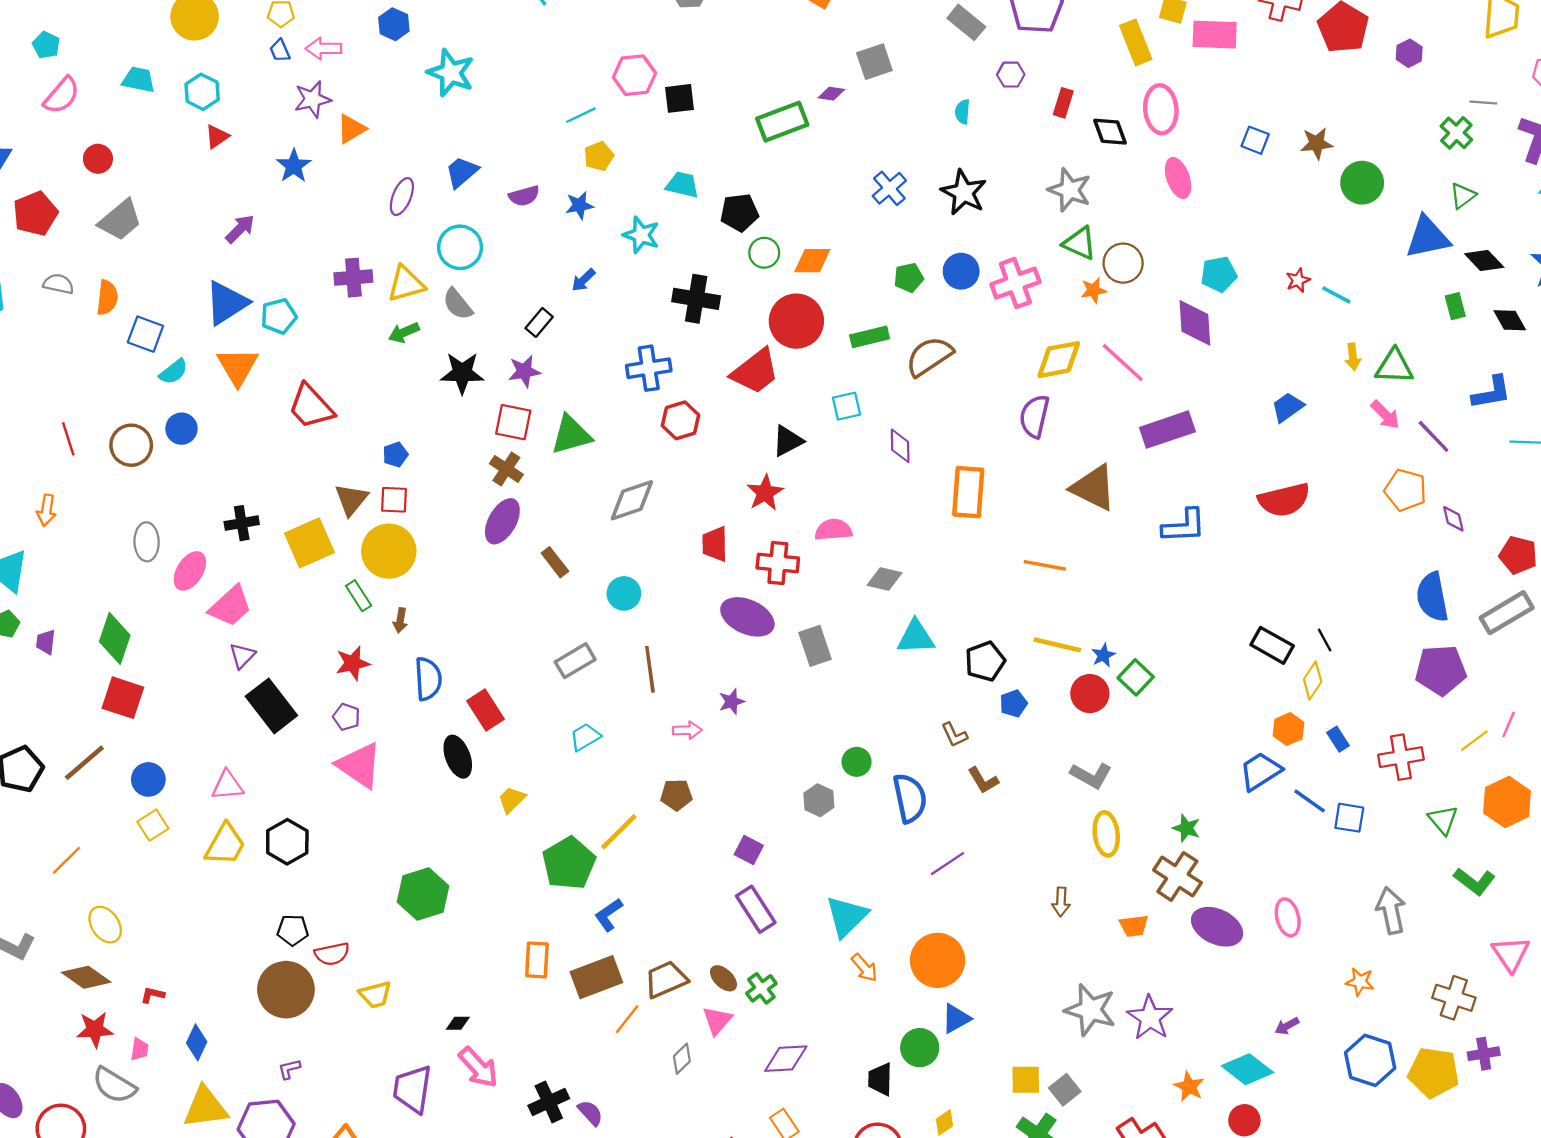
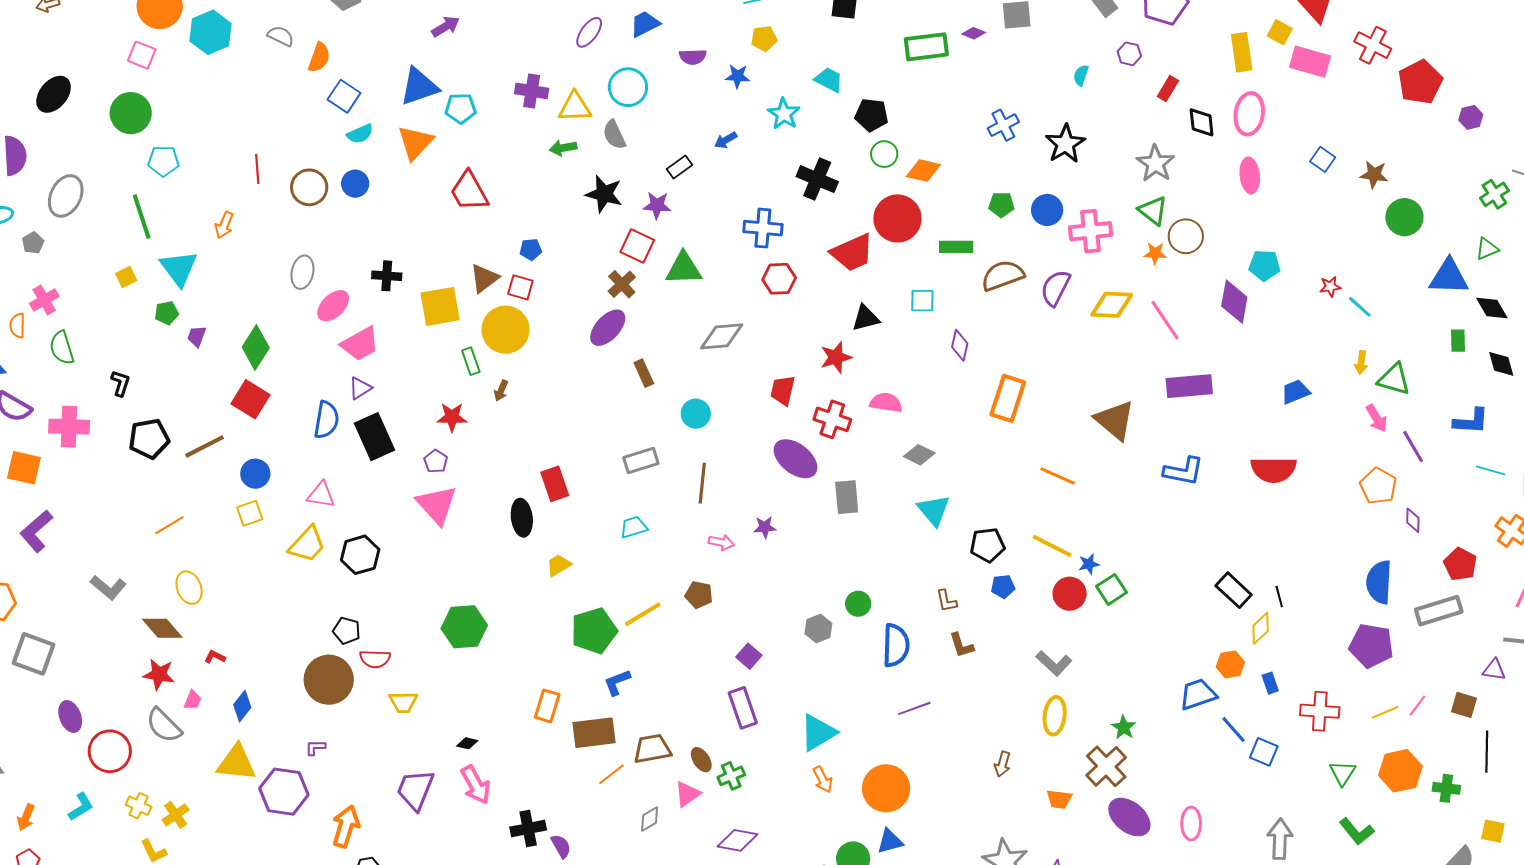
purple semicircle: (1034, 416) -> (1055, 288), moved
cyan triangle: (916, 637) -> (934, 510), turned 39
blue semicircle: (428, 679) -> (326, 420), moved

